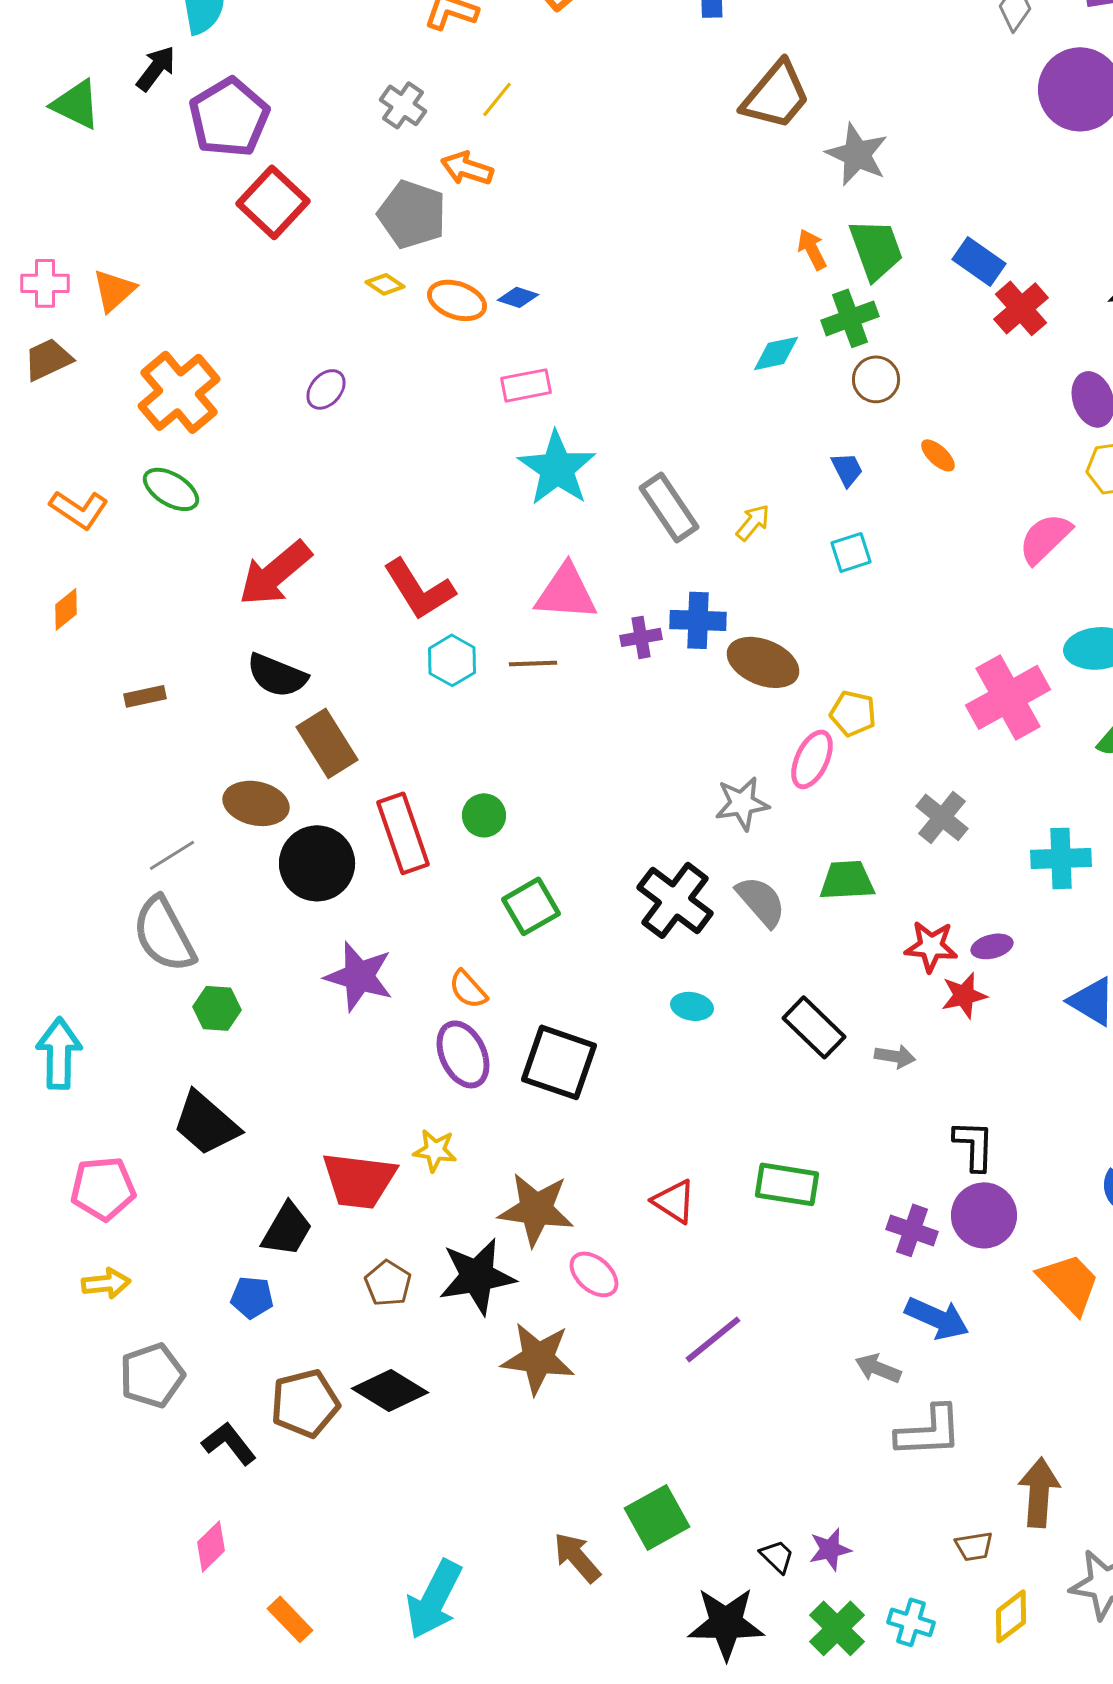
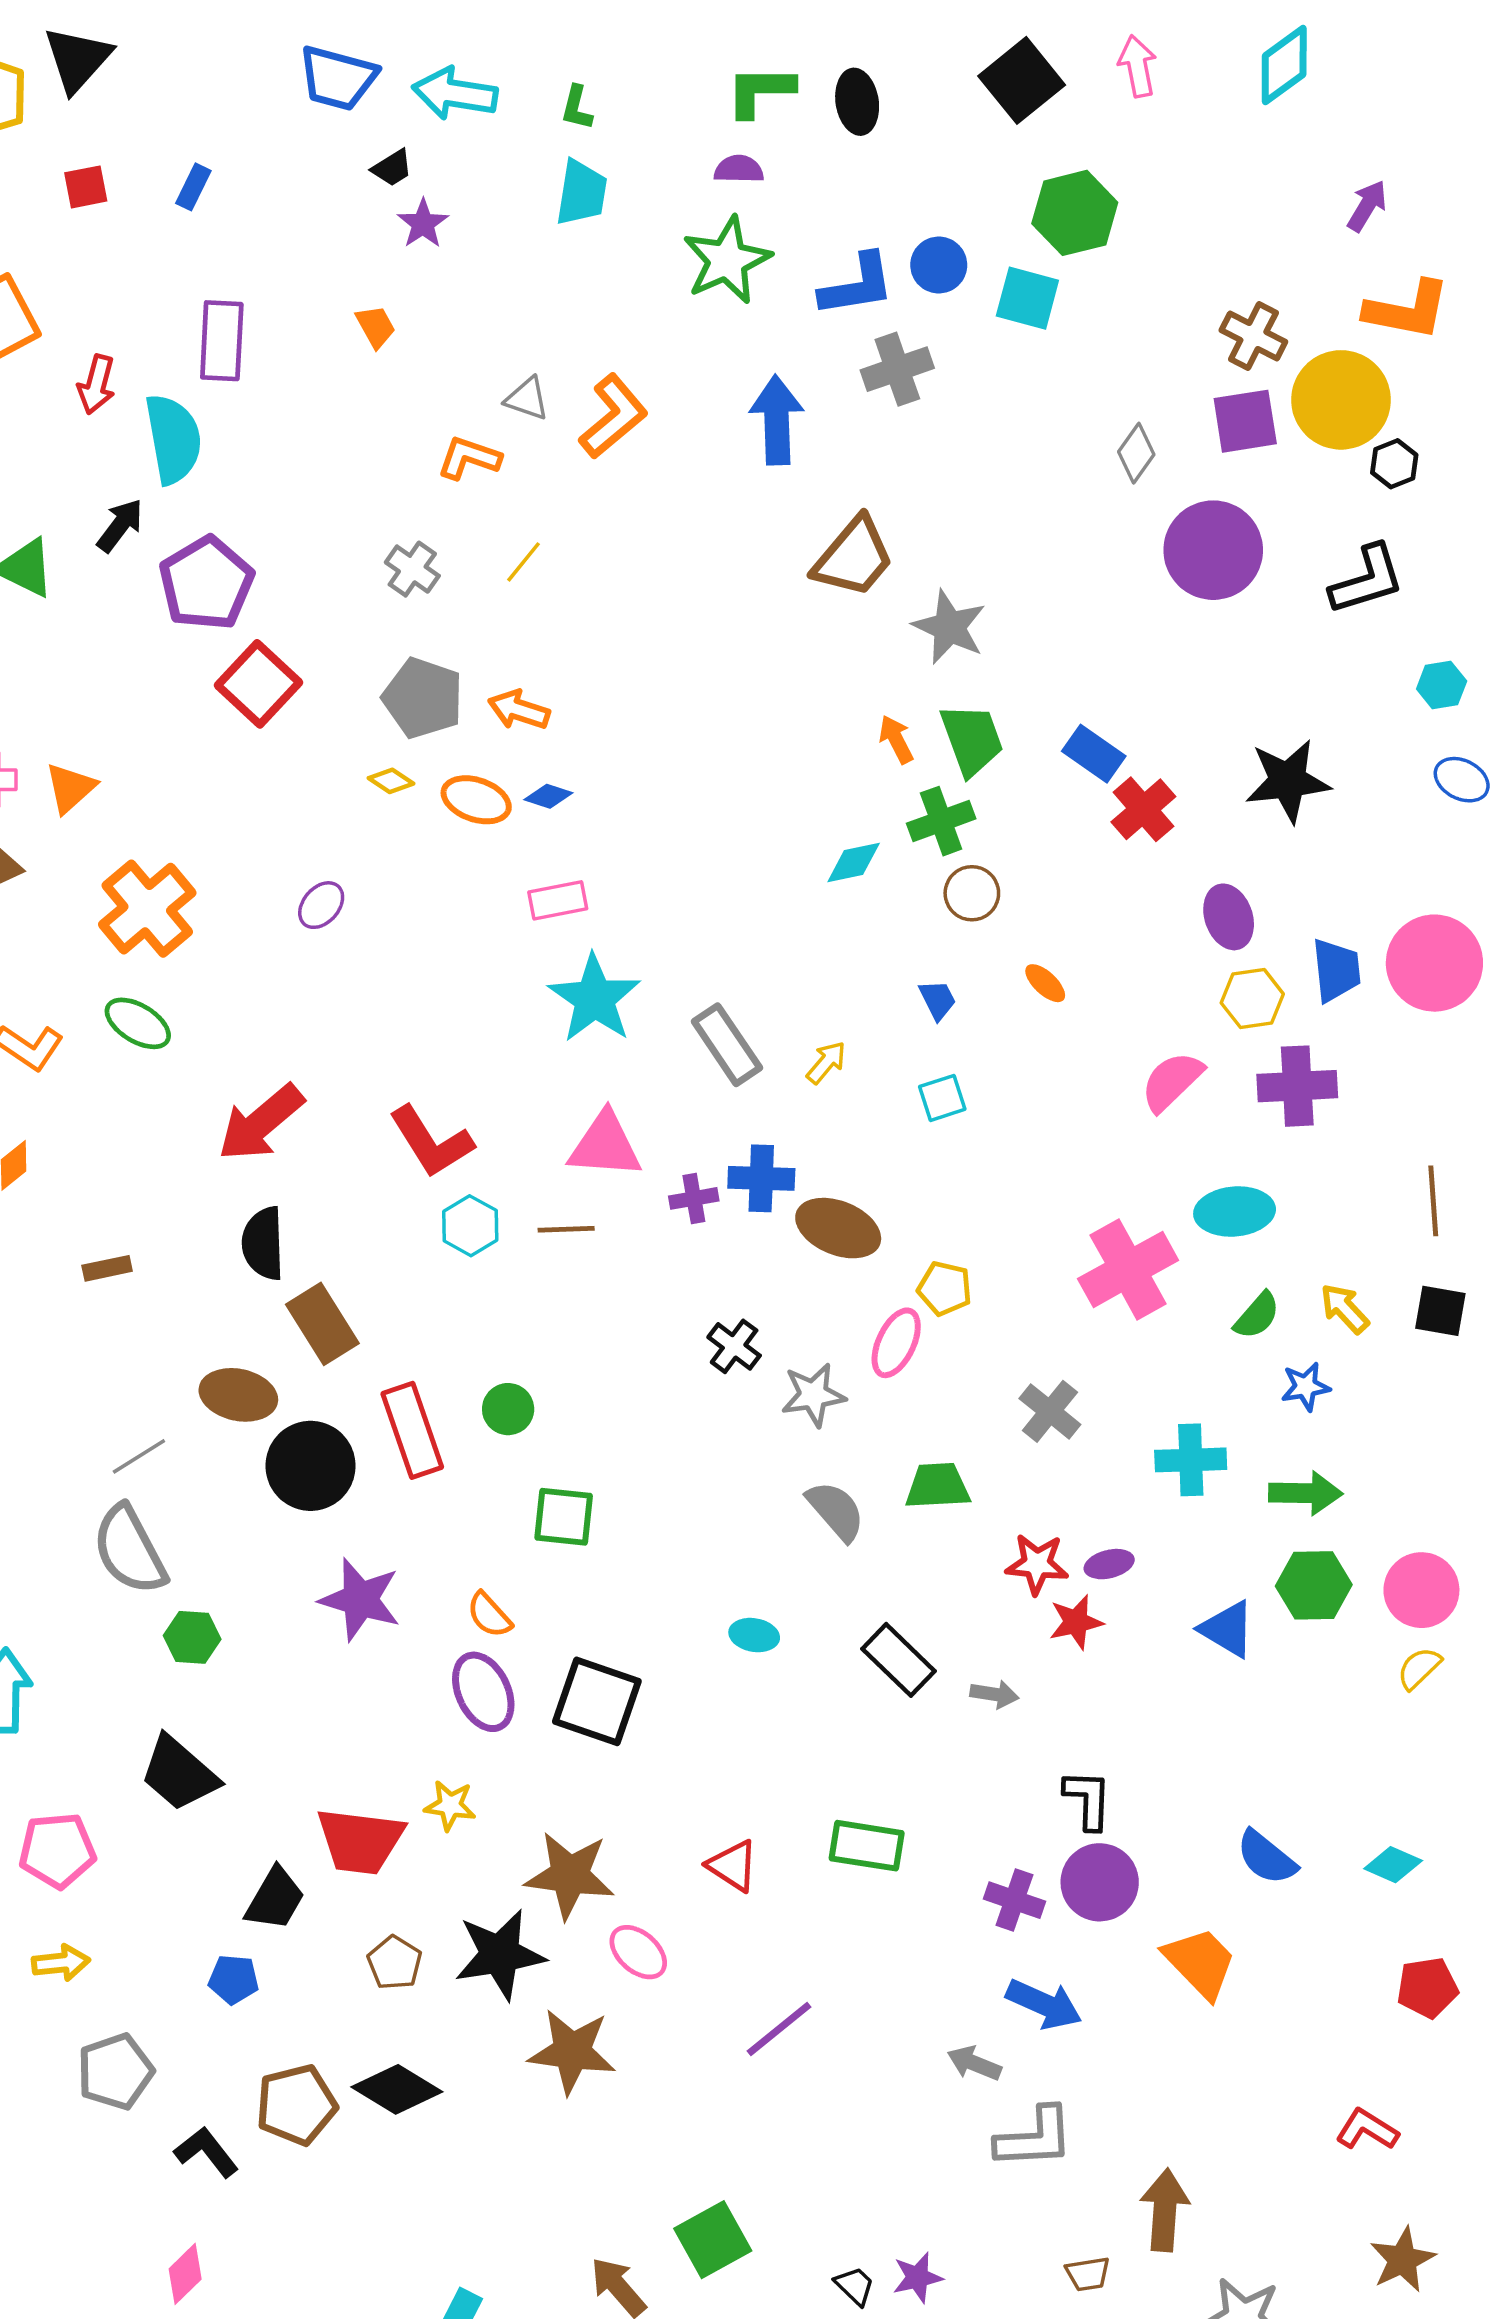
orange arrow: (467, 168) -> (519, 710), moved
black semicircle: (277, 675) -> (263, 1243), turned 66
black cross: (675, 900) -> (734, 1346), moved, size x0.6
green square: (531, 906) -> (564, 1517), turned 36

